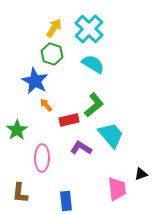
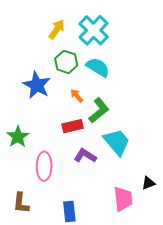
green hexagon: (52, 54) -> (66, 62), moved
orange arrow: (46, 105) -> (77, 96), moved

